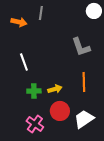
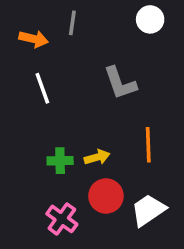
white circle: (94, 11) -> (150, 19), moved
gray L-shape: (81, 47) -> (120, 83), moved
white line: (24, 62) -> (42, 88), moved

